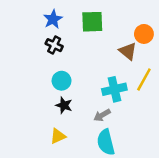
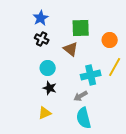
green square: (92, 22) -> (81, 28), moved
orange circle: (144, 34) -> (110, 40), moved
brown triangle: (128, 51) -> (71, 49), moved

